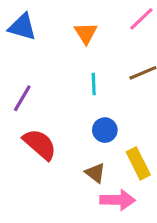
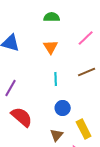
brown triangle: (95, 173) -> (57, 135), turned 32

